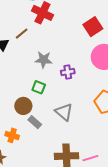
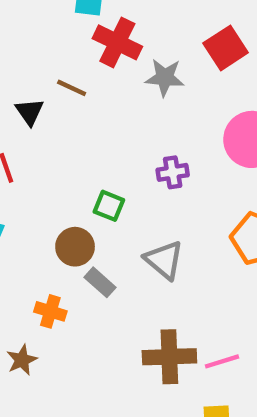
red square: (93, 27) -> (226, 48), moved
brown line: (22, 34) -> (72, 88), turned 64
gray star: (43, 60) -> (165, 77), moved

